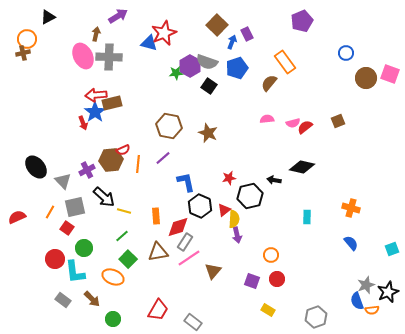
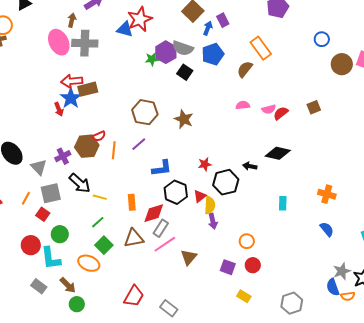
blue L-shape: (186, 182) -> (162, 168), turned 95
green circle: (113, 319) -> (77, 304), moved

